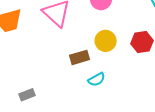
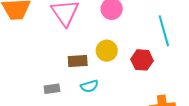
gray rectangle: (27, 95) -> (52, 89), moved

